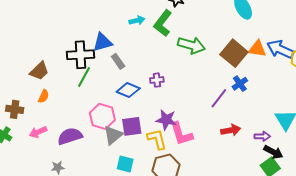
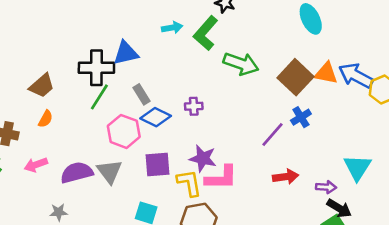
gray rectangle: (118, 61) -> (142, 94), moved
pink hexagon: (102, 116) -> (124, 131), moved
pink L-shape: (181, 134) -> (221, 178), turned -76
gray triangle: (113, 135) -> (110, 171), moved, turned -30

